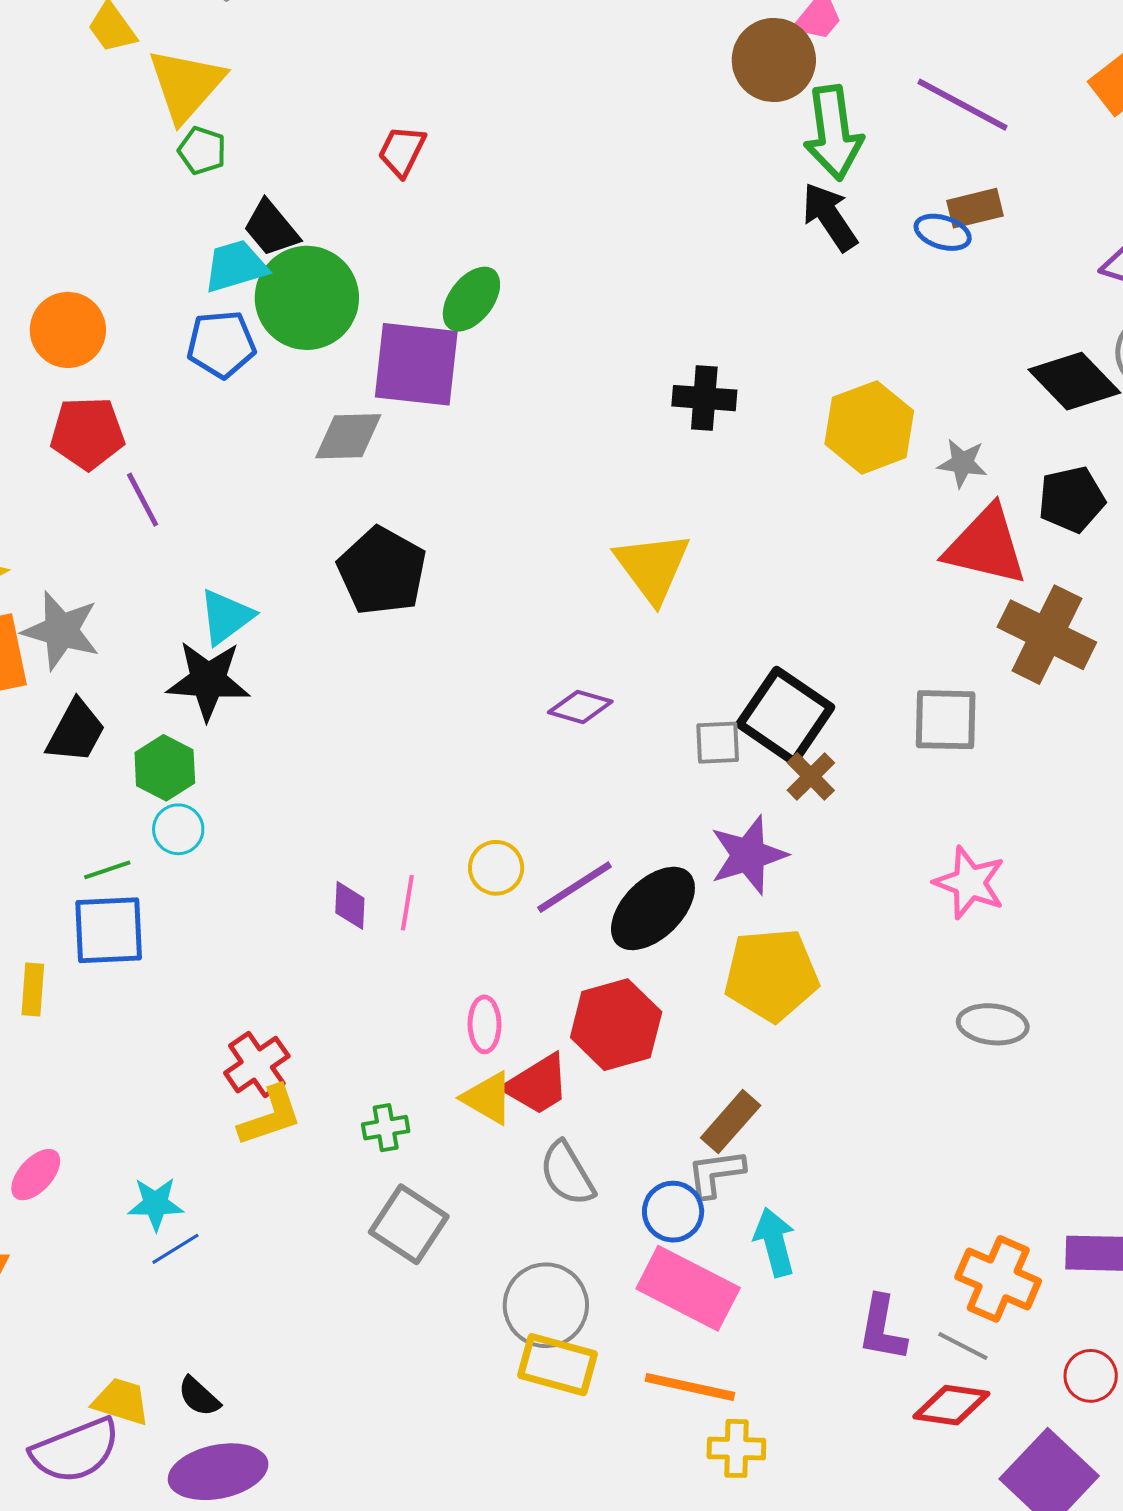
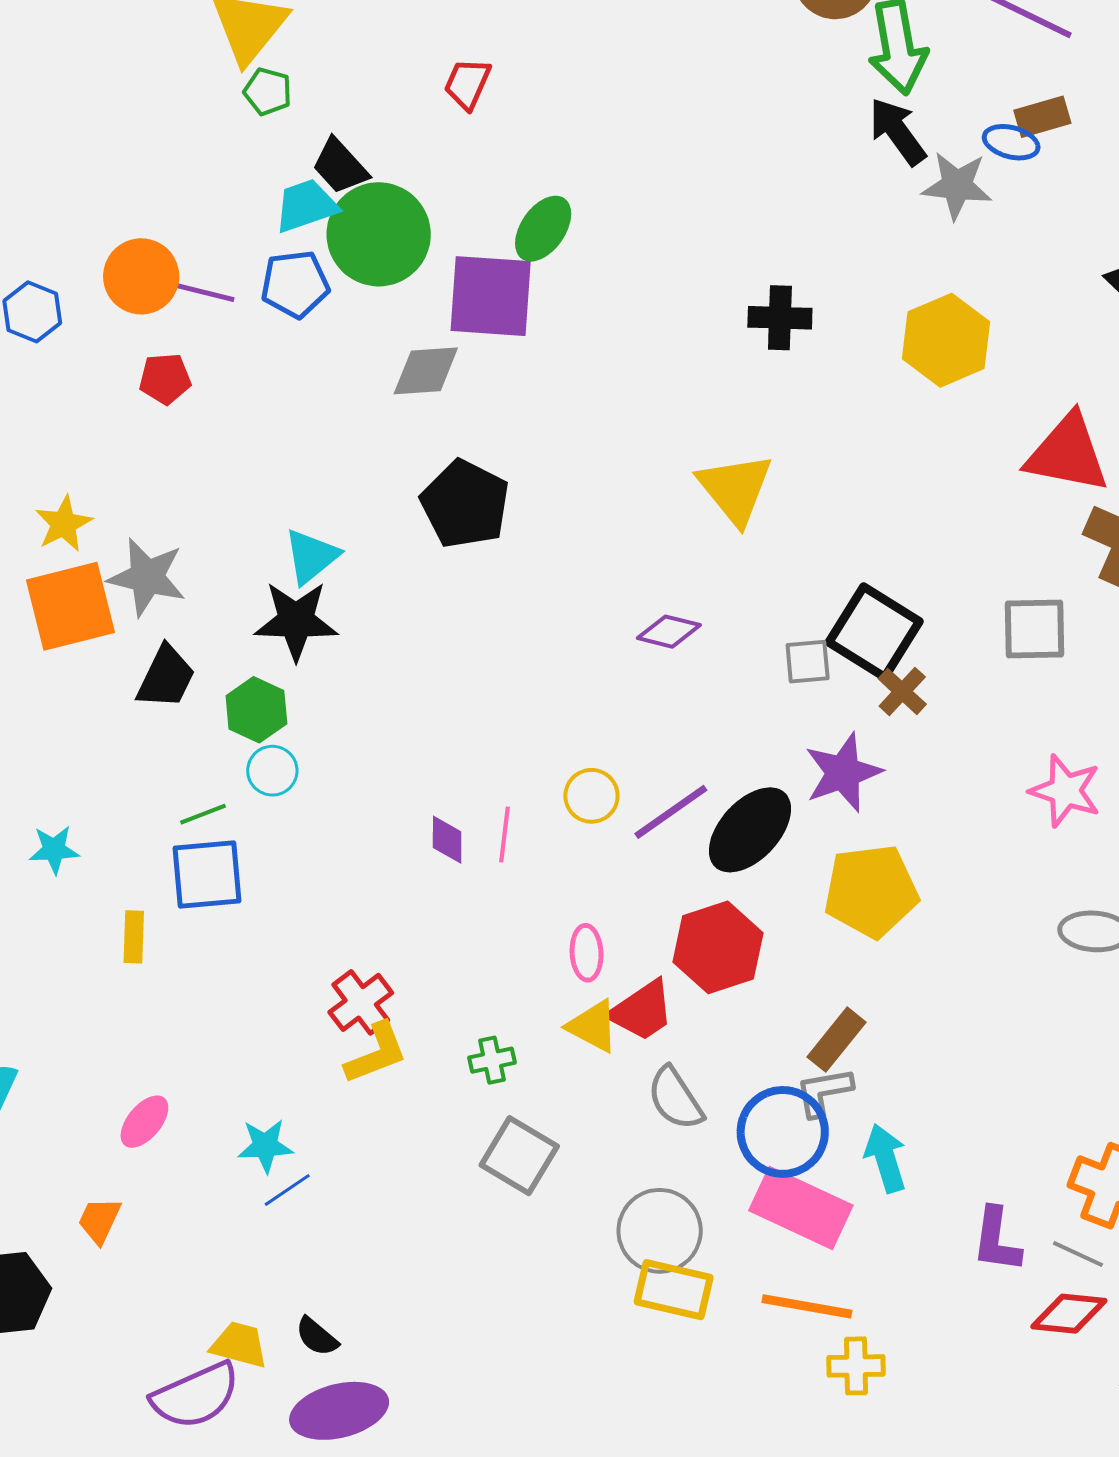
red pentagon: (87, 433) -> (165, 379), size x0.7
gray star: (962, 463) -> (957, 186), moved, size x1.4
purple line: (143, 500) -> (205, 293), moved, turned -46
blue circle: (673, 1212) -> (783, 1132), size x1.5

